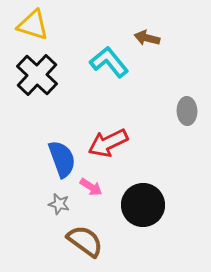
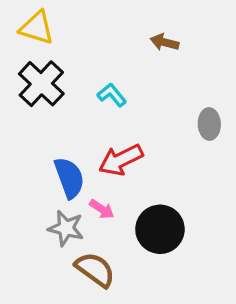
cyan L-shape: (109, 62) -> (112, 95), moved, size x0.7
gray star: (59, 204) -> (66, 228), size x1.5

